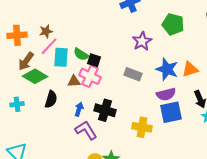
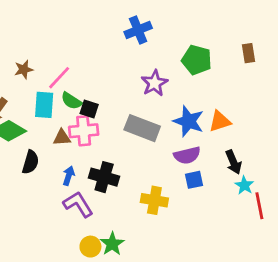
pink line: (49, 46) -> (59, 78), moved
gray rectangle: (133, 74) -> (142, 128), size x1.4
pink cross: (90, 76) -> (84, 131), turned -30
blue square: (171, 112) -> (194, 180), size x0.6

